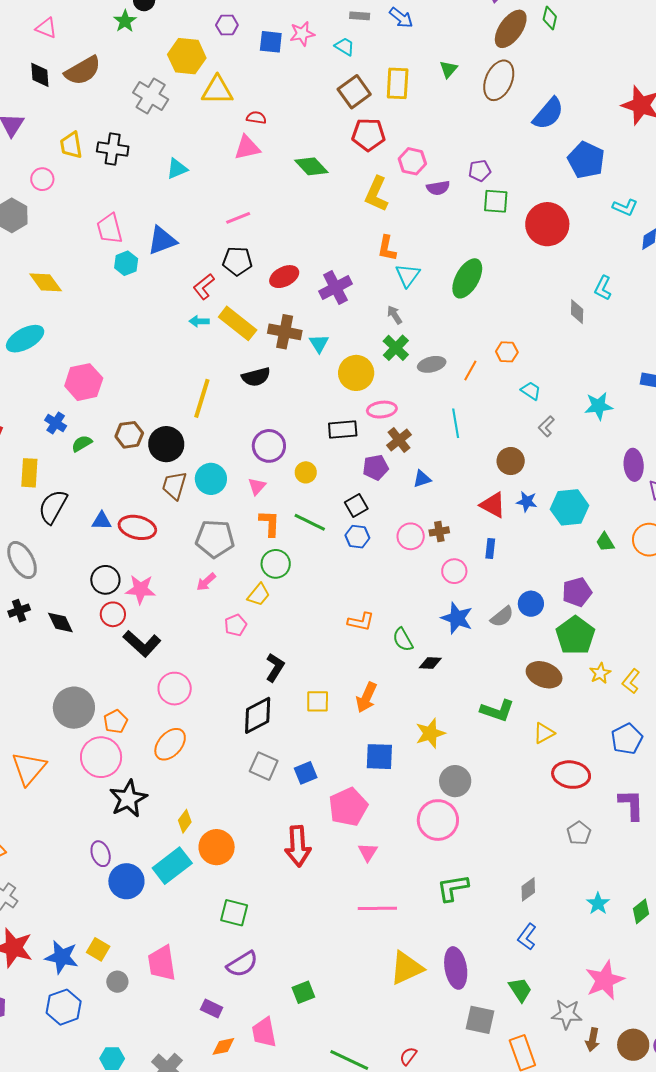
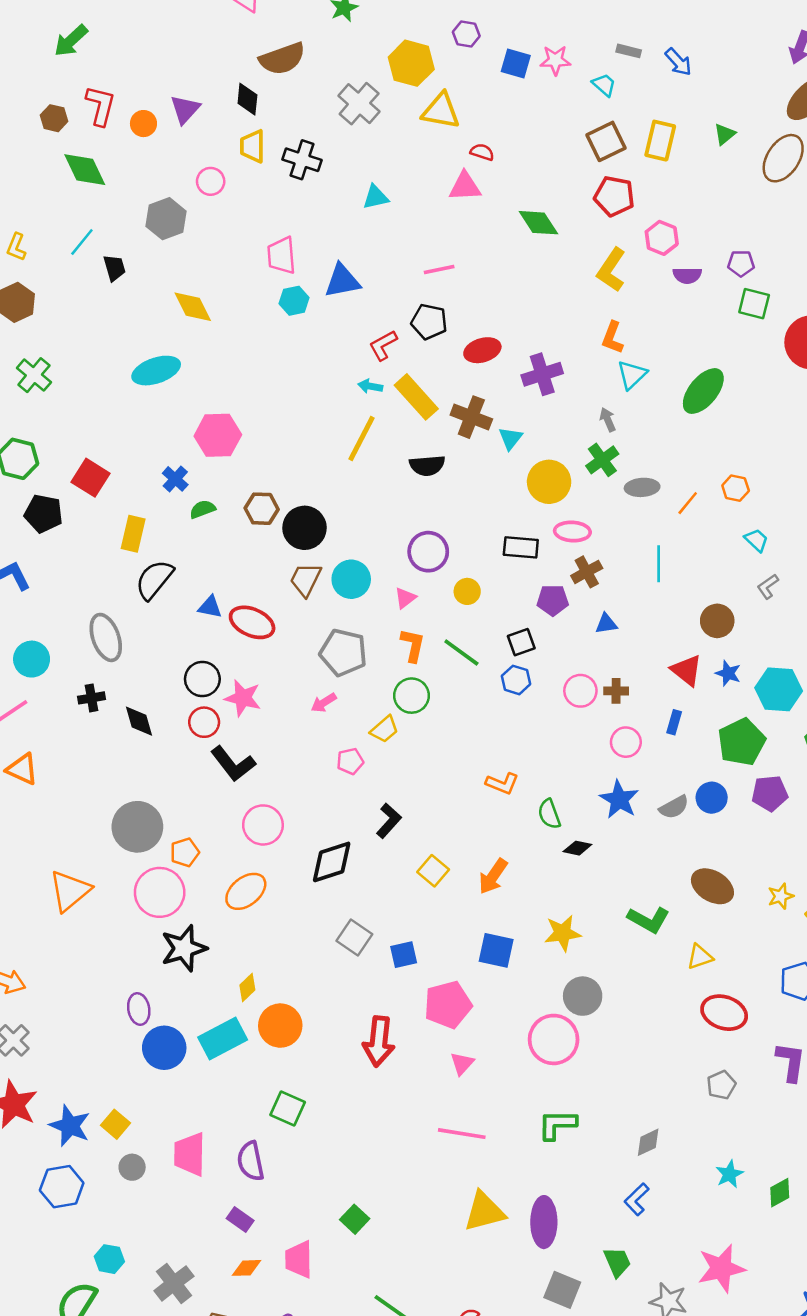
black diamond: (40, 75) -> (247, 99), moved
yellow line: (202, 398) -> (362, 438), moved
green pentagon: (575, 635) -> (742, 742), moved
yellow square: (318, 701) -> (433, 871), turned 30
black diamond: (258, 715) -> (332, 862), moved
purple semicircle: (242, 964) -> (251, 1161), moved, turned 100
green square: (303, 992) -> (355, 1219), turned -35

